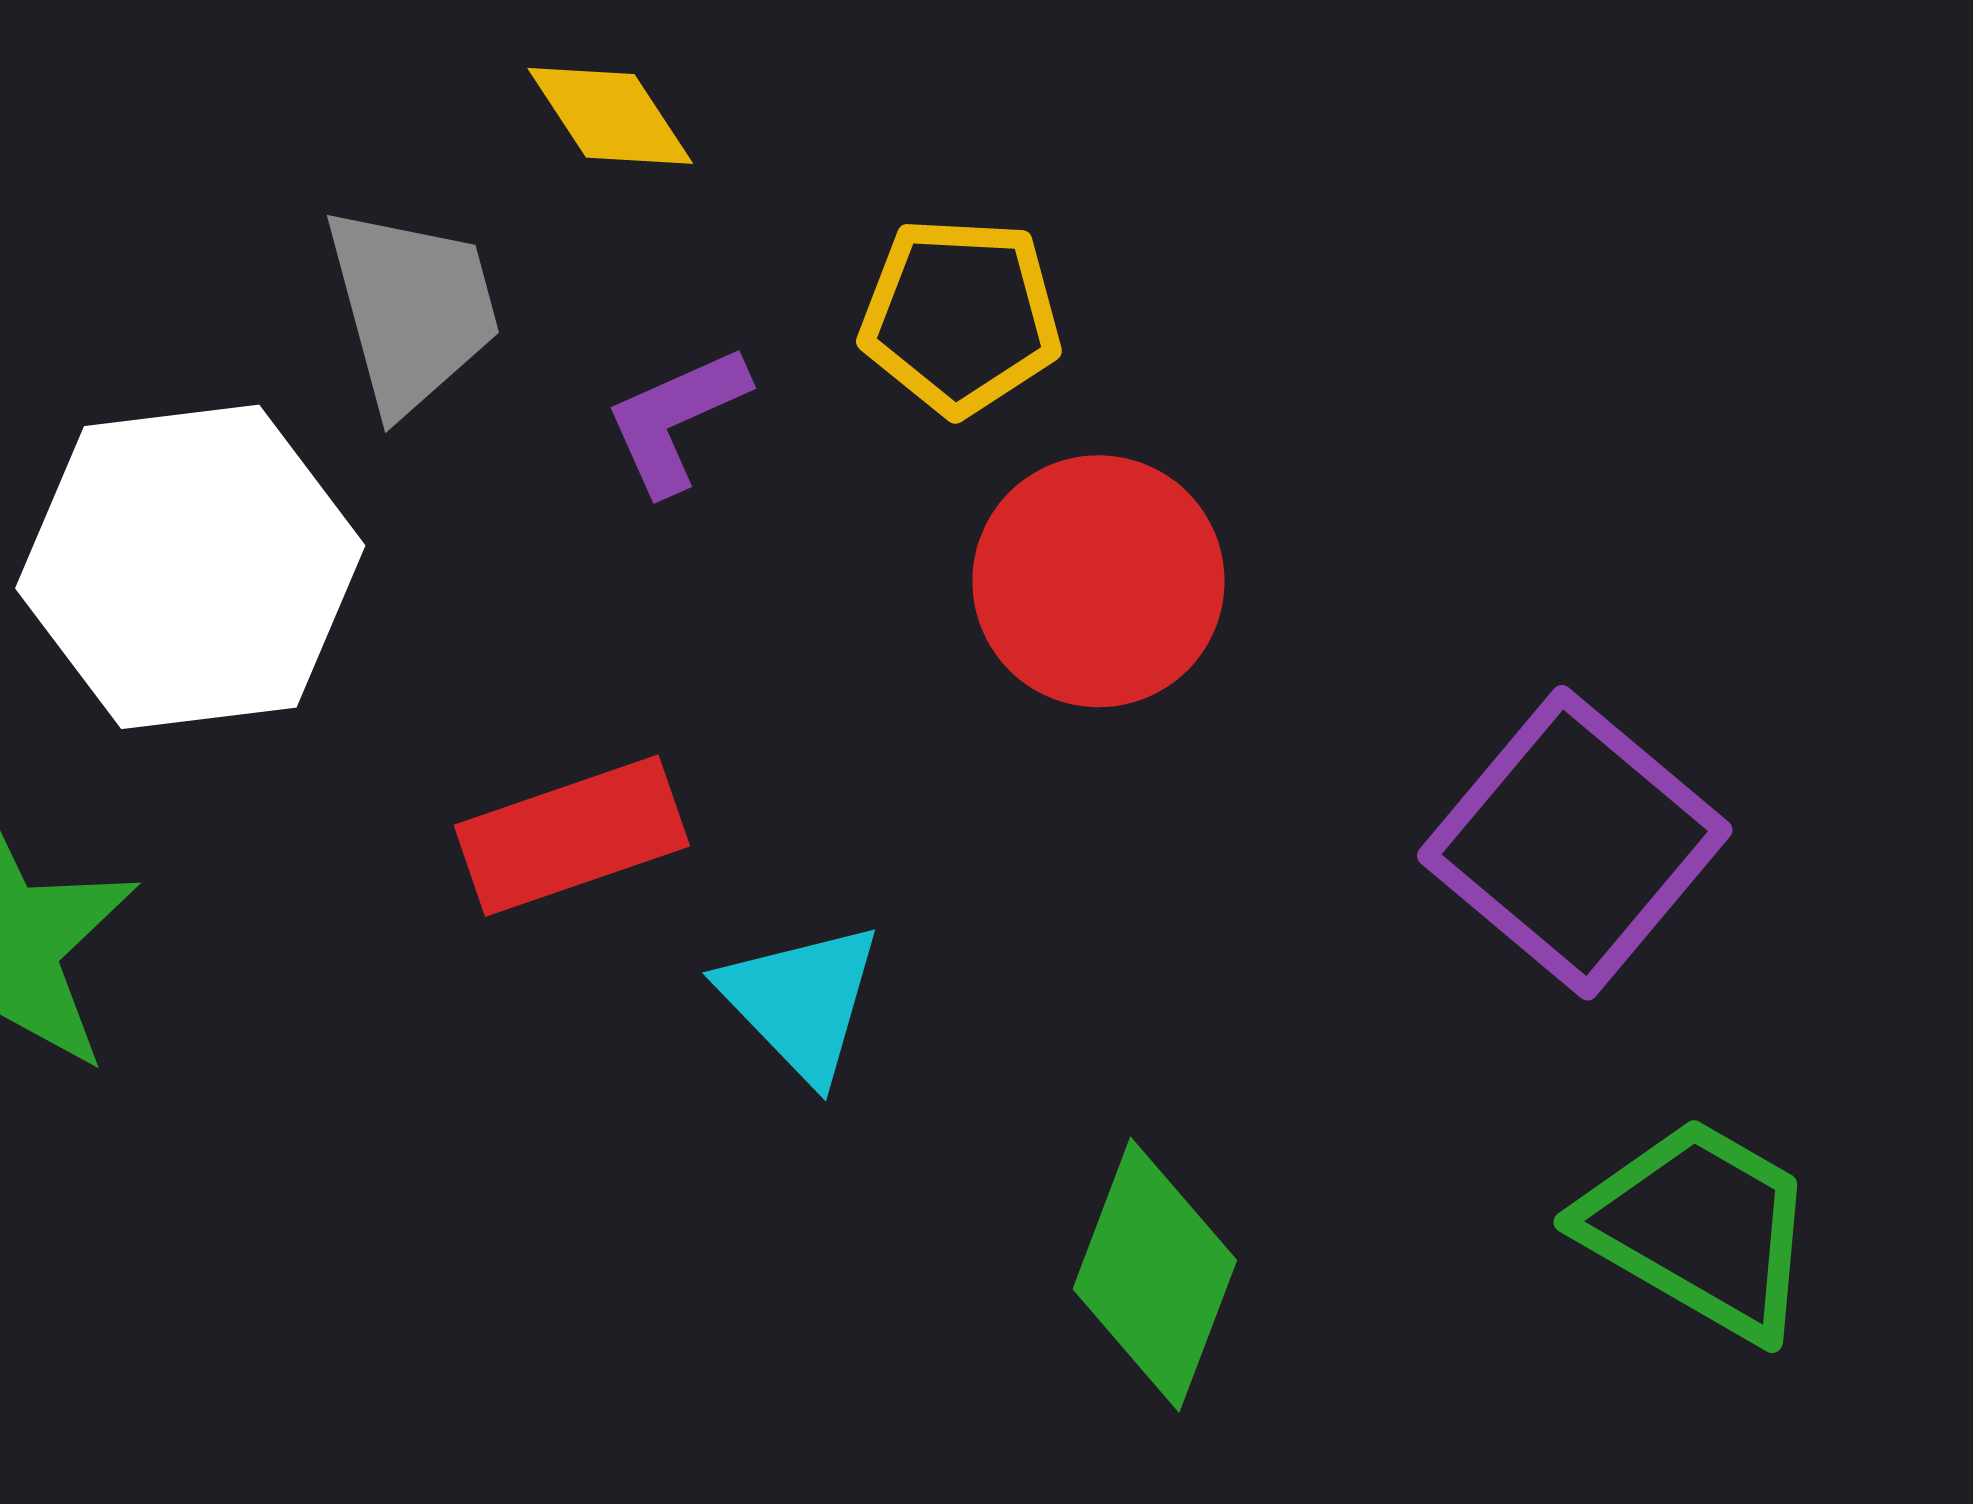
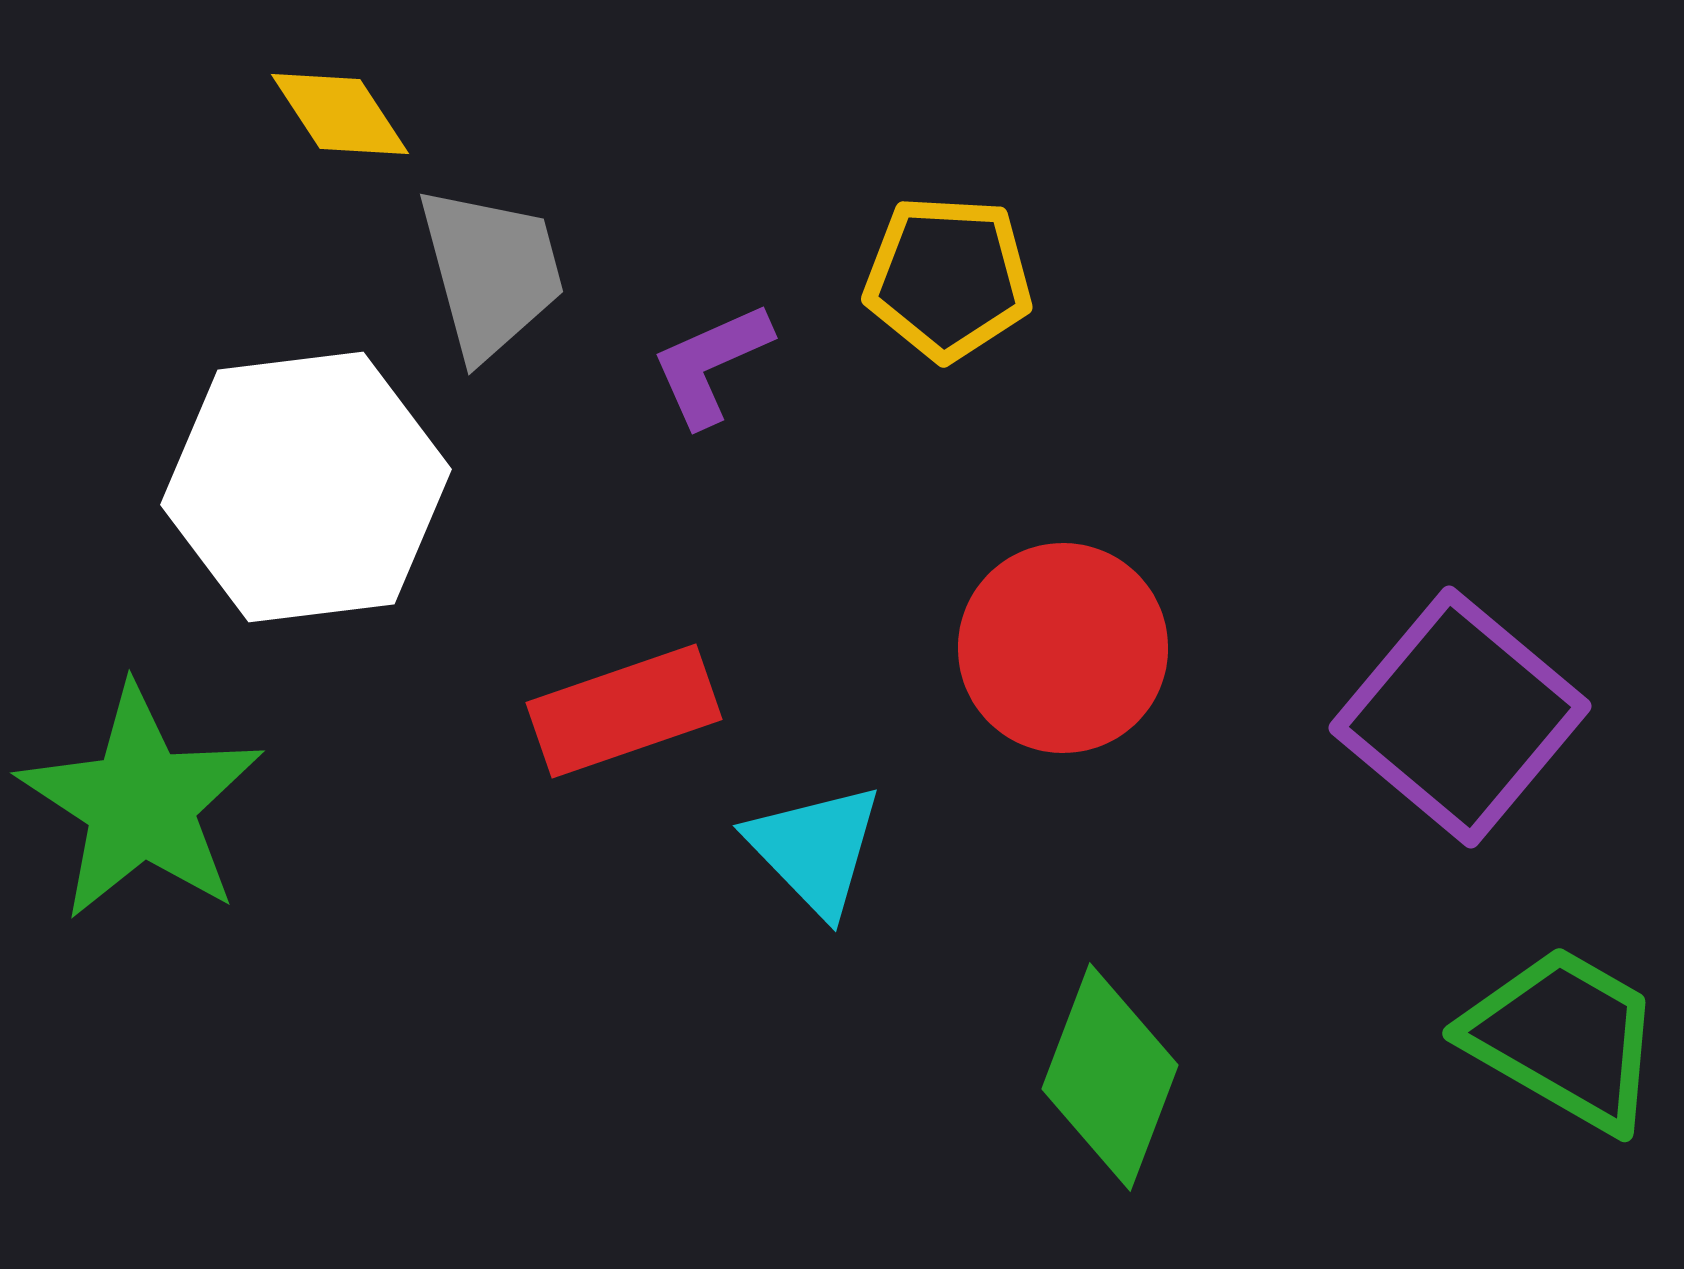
yellow diamond: (610, 116) -> (340, 114), moved
red circle: (1098, 581) -> (1063, 648), moved

